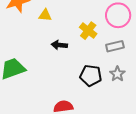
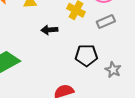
gray star: (117, 74) -> (113, 70), moved

